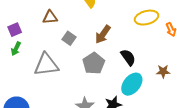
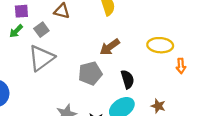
gray square: (69, 38) -> (41, 30), moved
gray triangle: (46, 65) -> (41, 58), turned -48

